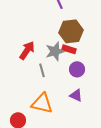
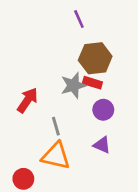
red arrow: (27, 50) -> (27, 100), moved
gray line: (42, 70) -> (56, 126), moved

